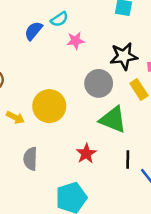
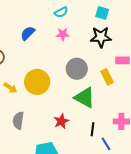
cyan semicircle: (59, 19) -> (61, 12), moved
blue semicircle: (33, 31) -> (28, 33), moved
black star: (124, 56) -> (101, 37), moved

